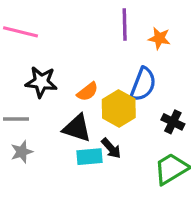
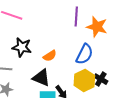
orange star: (159, 38) -> (97, 27), size x1.5
yellow hexagon: (119, 108) -> (84, 80), moved

